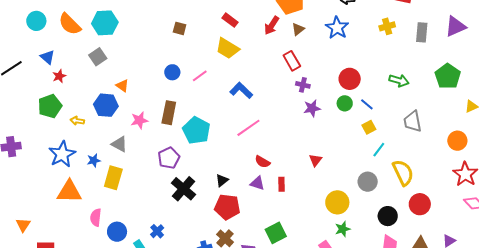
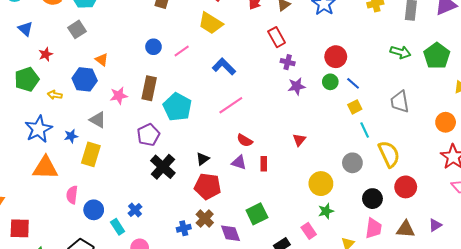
red star: (59, 76) -> (46, 54), moved
green arrow: (399, 81) -> (400, 52), moved
cyan line: (379, 150) -> (365, 130), turned -63

